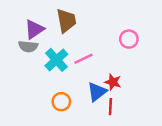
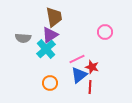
purple triangle: (34, 29) -> (50, 35), moved
pink line: (83, 59) -> (77, 59), moved

